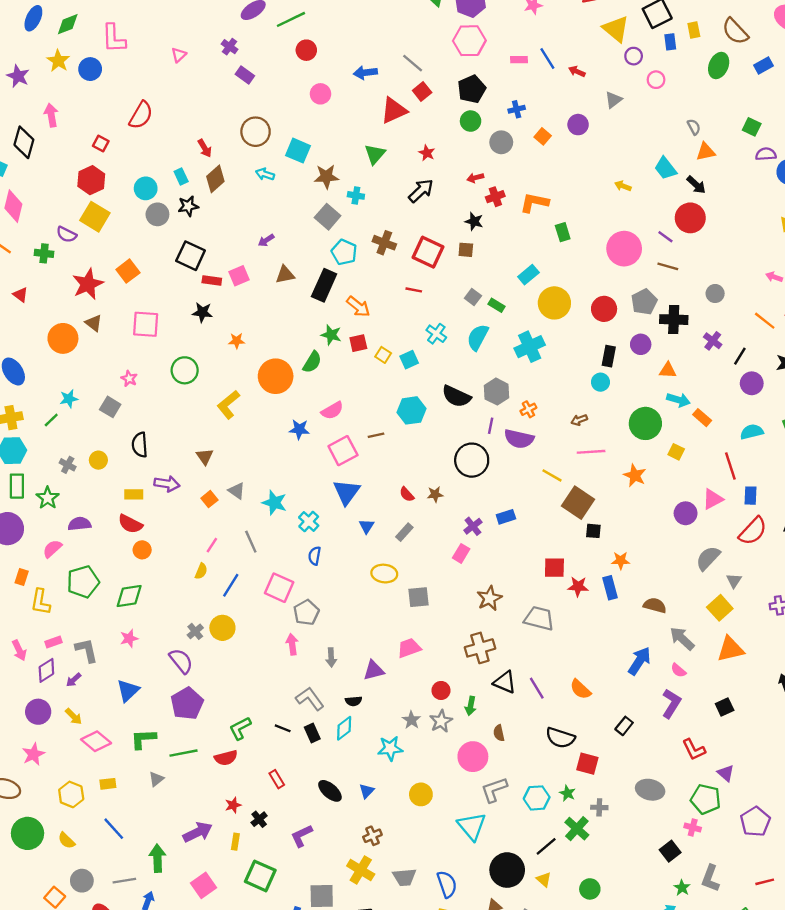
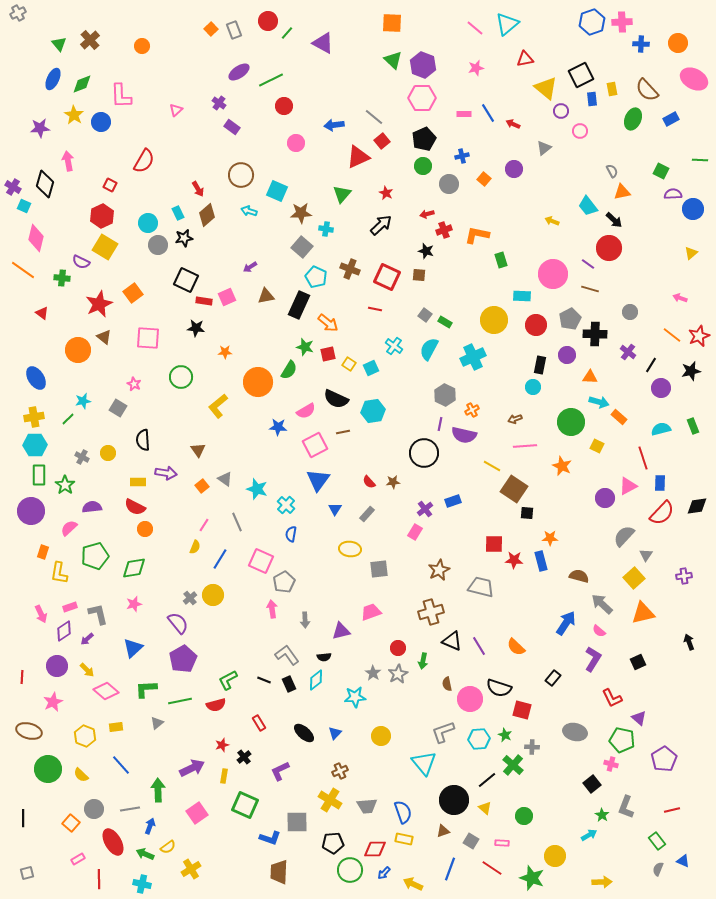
purple star: (18, 76) -> (40, 128), turned -30
cyan rectangle: (528, 275) -> (522, 296), moved, turned 42
black semicircle: (456, 396) -> (336, 399), moved
pink circle: (473, 757) -> (470, 699), moved

